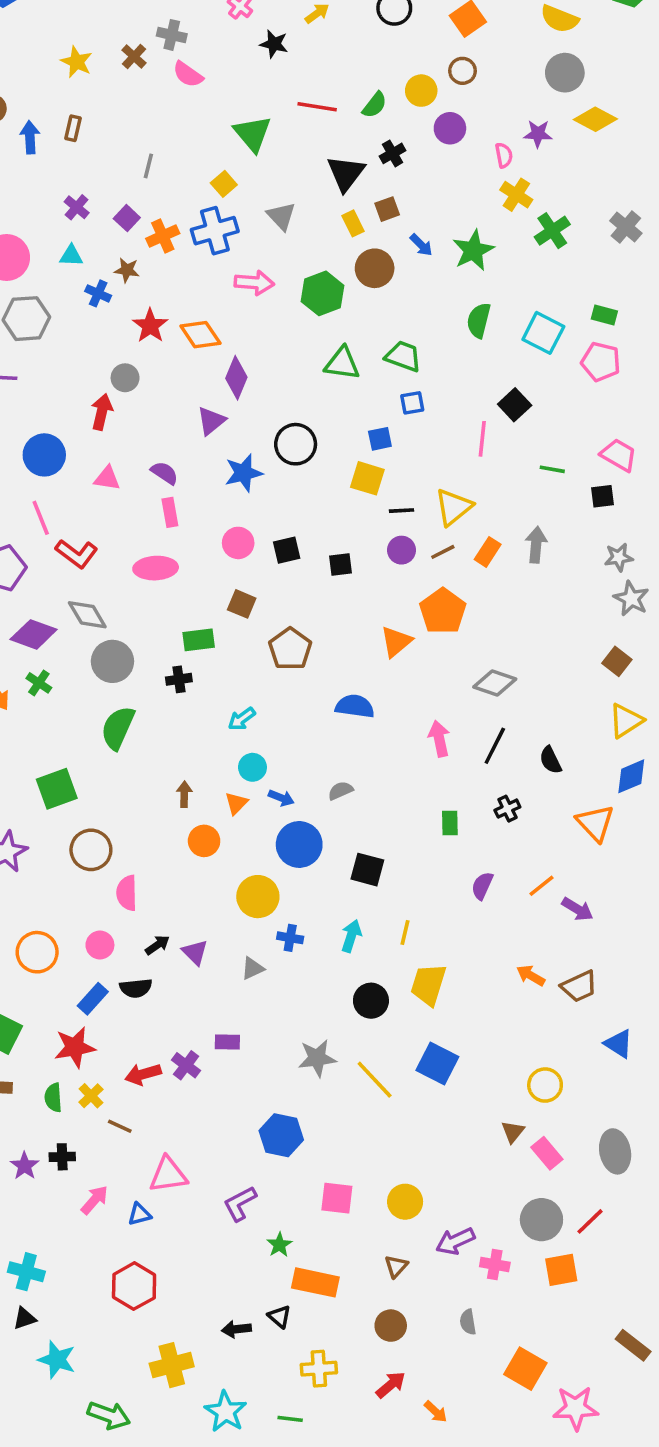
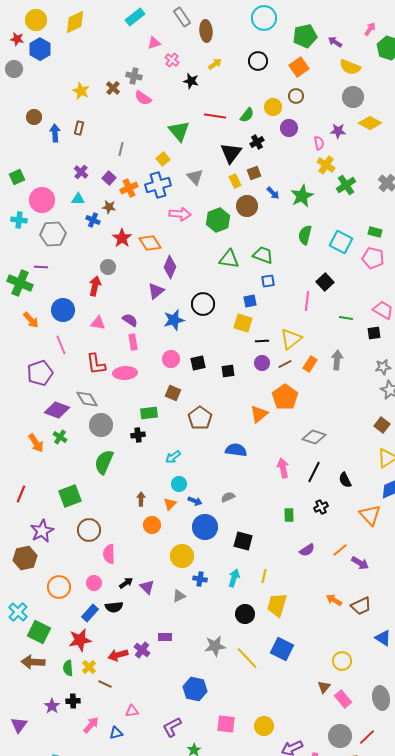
red L-shape: (77, 554) -> (96, 364), moved, turned 45
purple semicircle: (482, 886) -> (307, 550), turned -147
pink triangle: (168, 1175) -> (132, 711), size x0.6

